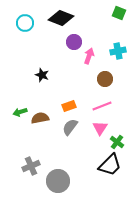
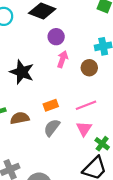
pink arrow: (89, 56) -> (63, 59), moved
black star: (42, 75) -> (22, 72), size x1.6
brown circle: (105, 79) -> (89, 68), moved

